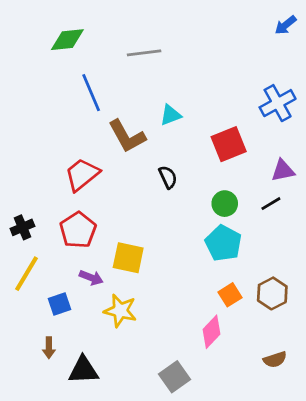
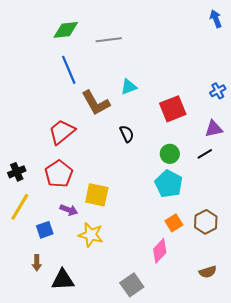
blue arrow: (286, 25) -> (216, 19), turned 108
green diamond: (67, 40) -> (66, 30), moved
blue cross: (278, 103) -> (218, 91), moved, size x0.6

